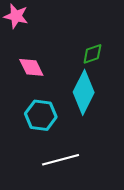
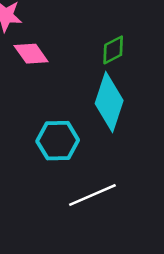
pink diamond: (31, 67) -> (31, 54), moved

